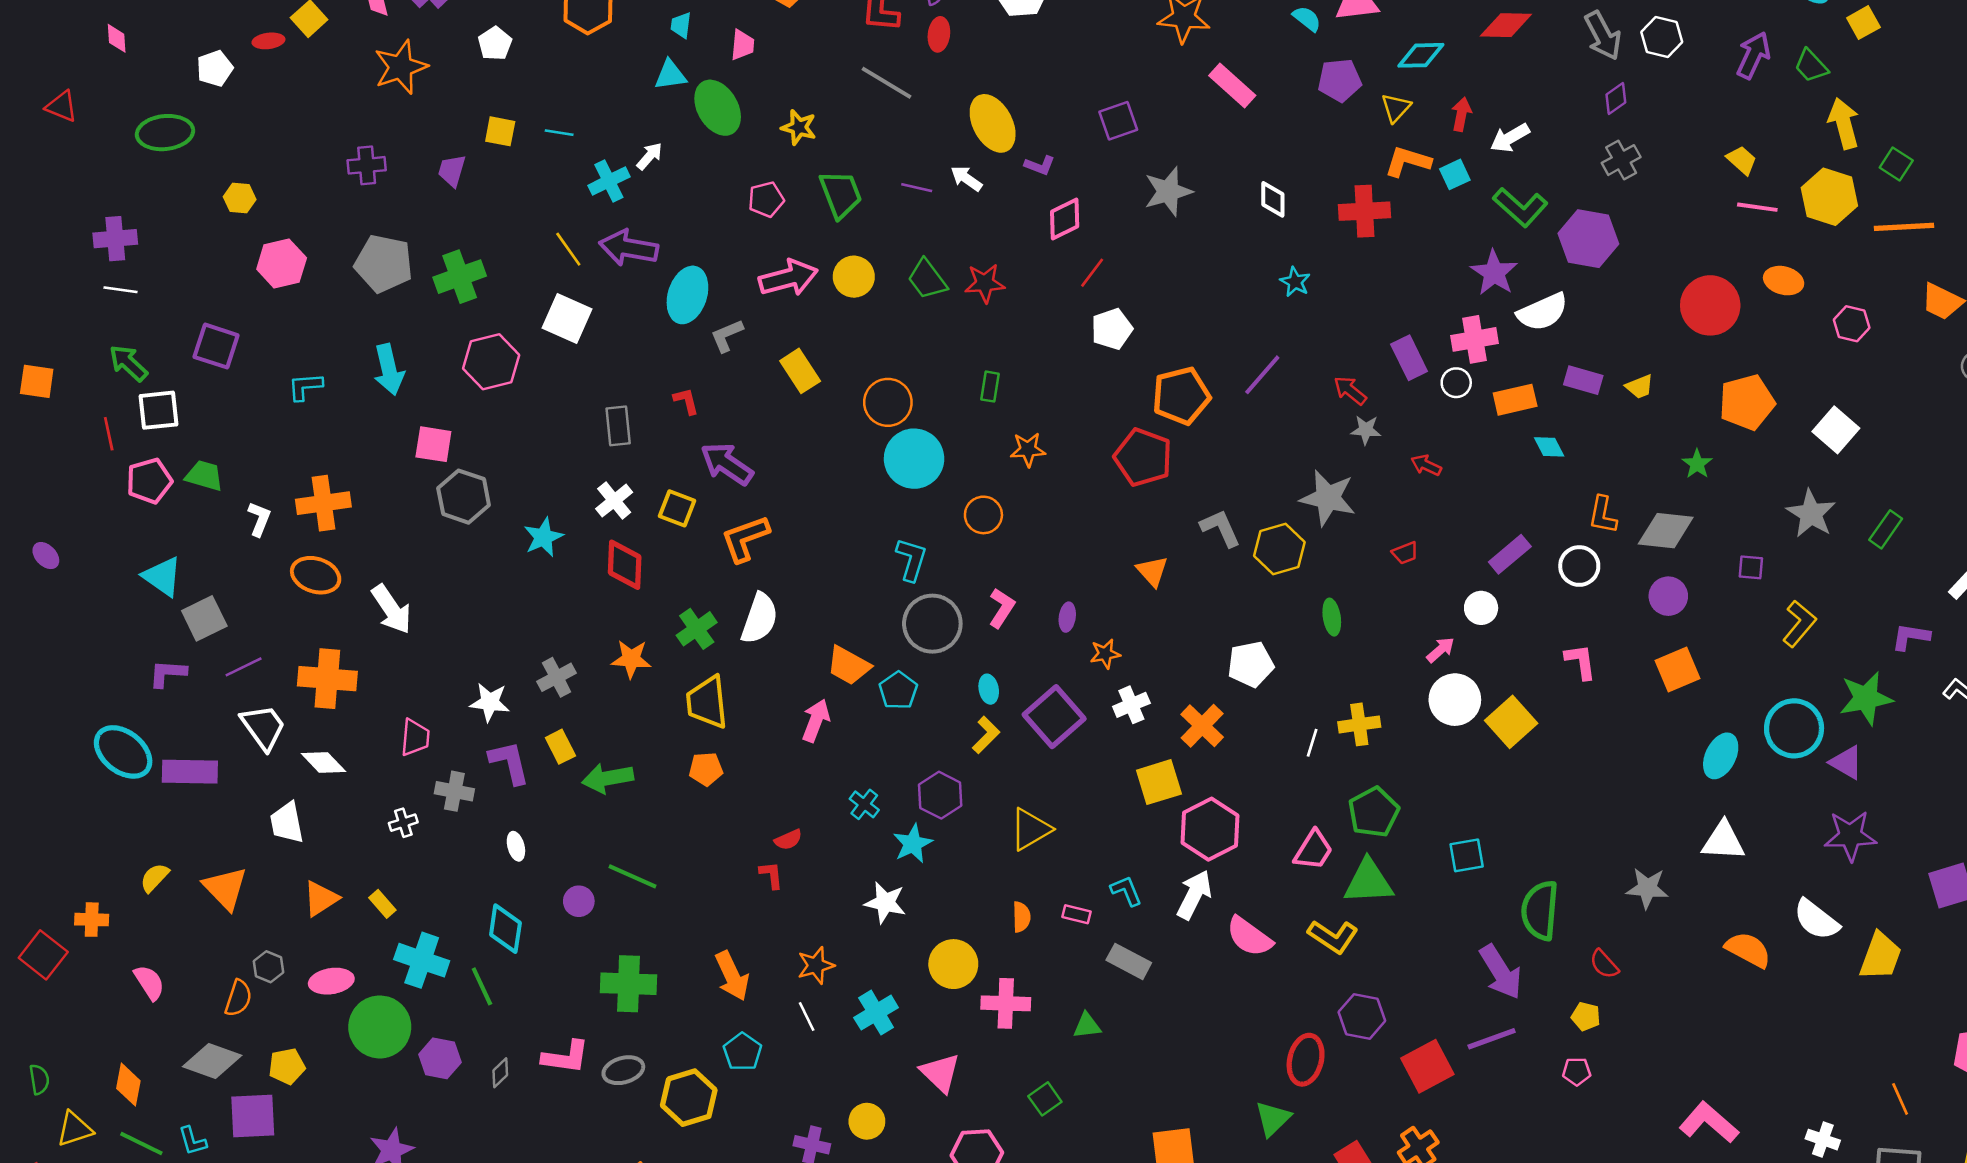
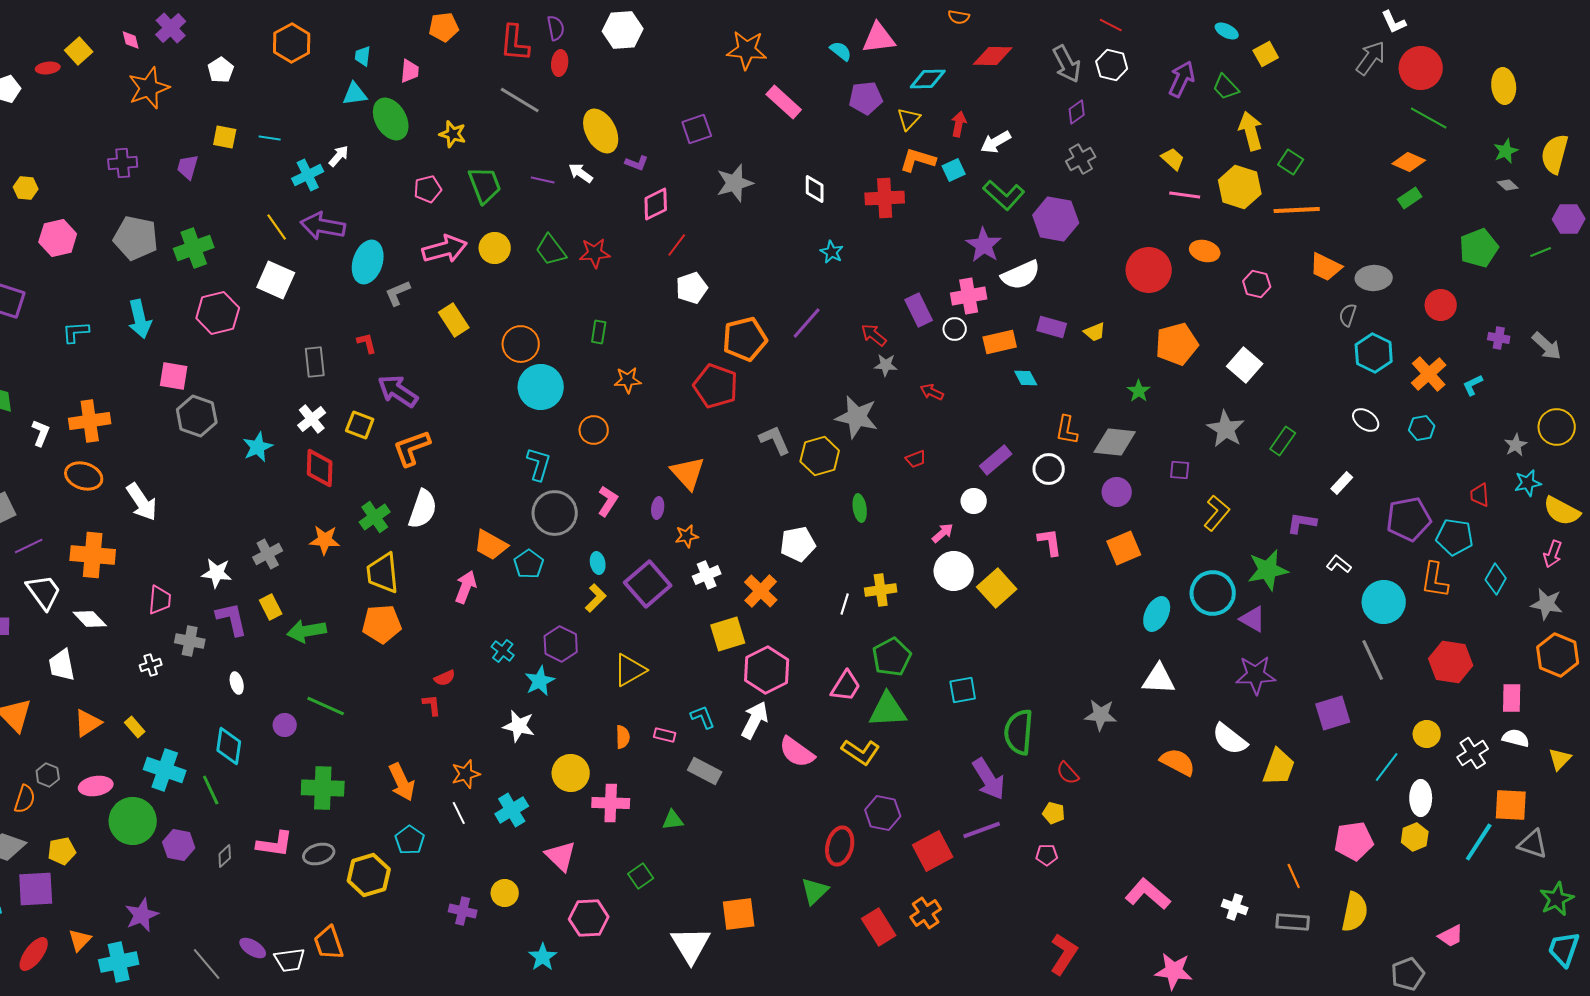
orange triangle: (1152, 571) -> (688, 473), moved, size x1.4
orange pentagon: (706, 769) -> (382, 624), size x1.5

